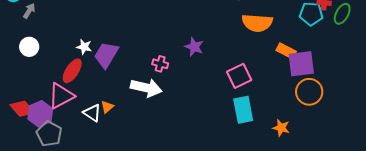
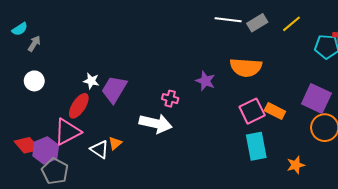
orange semicircle: (257, 23) -> (246, 67), moved
orange rectangle: (286, 51) -> (275, 111), moved
purple square: (301, 64) -> (316, 99), turned 32
orange star: (281, 128) -> (296, 165), turned -30

